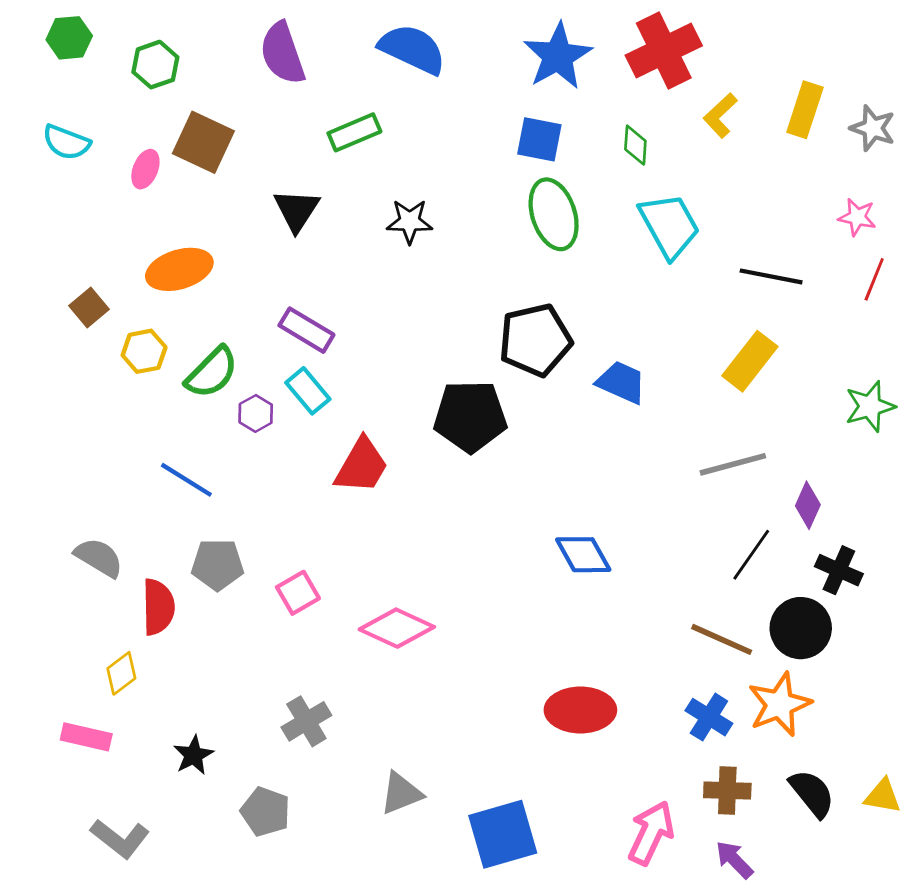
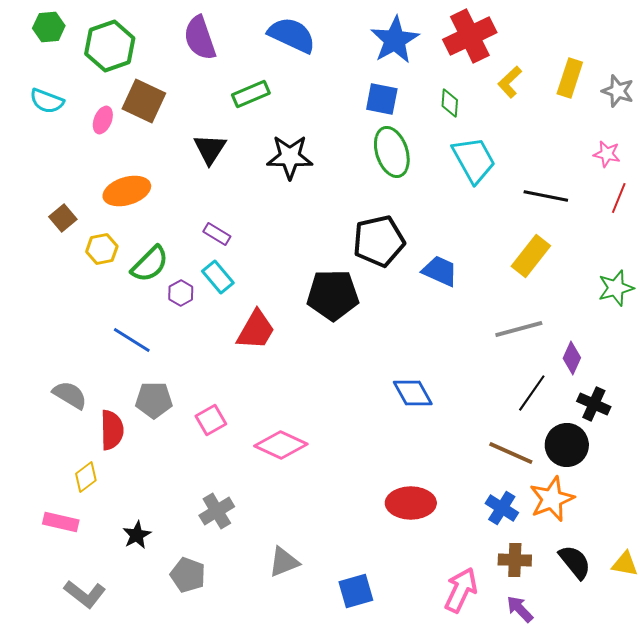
green hexagon: (155, 65) -> (110, 46), size x1.5
black star: (410, 221) -> (290, 157), size x1.4
purple rectangle: (306, 330) -> (217, 234), size x0.7
blue square: (503, 834) -> (356, 591), size x0.7

